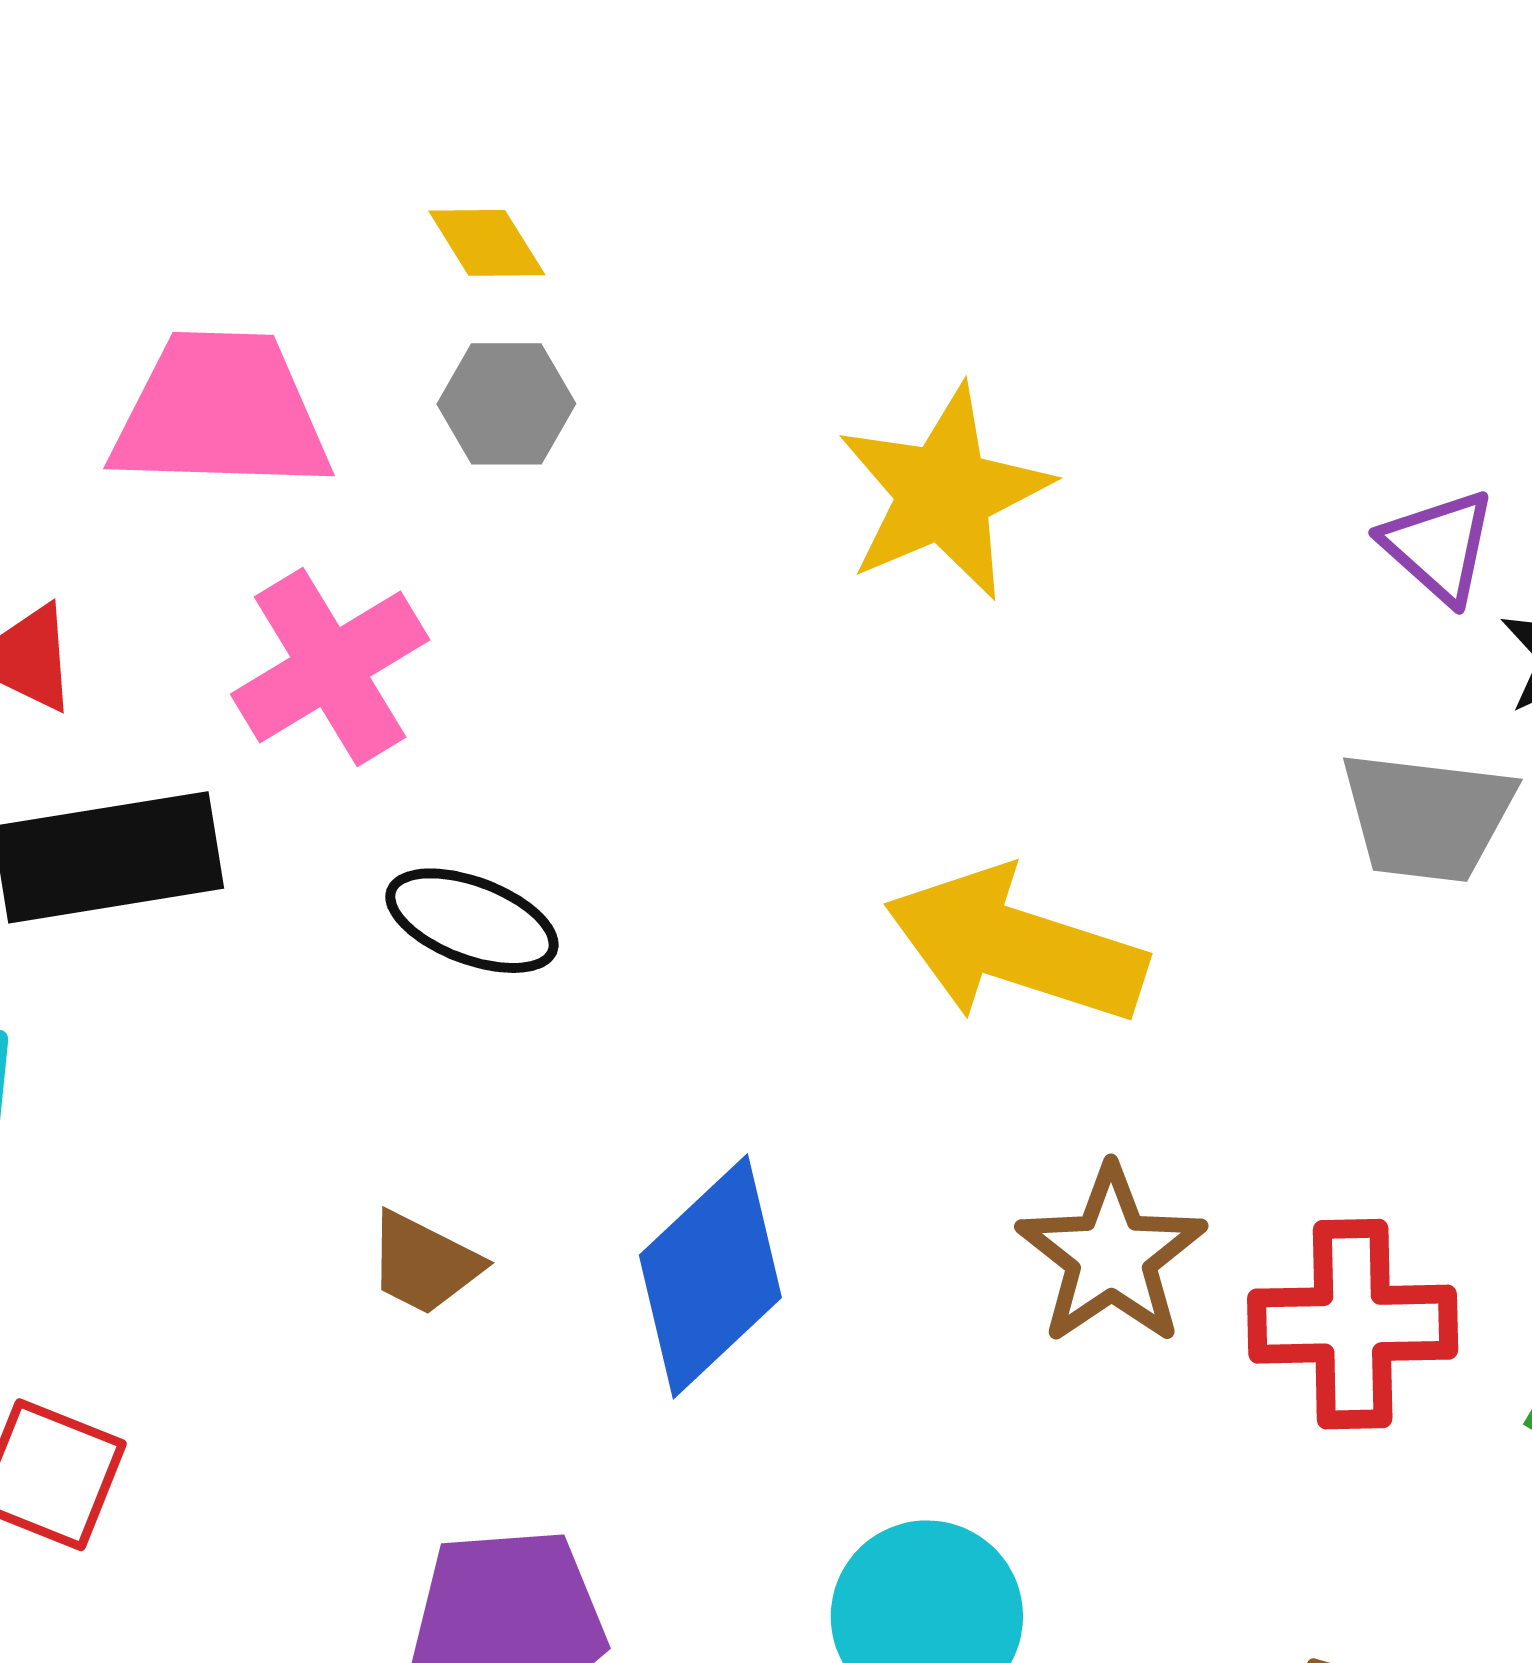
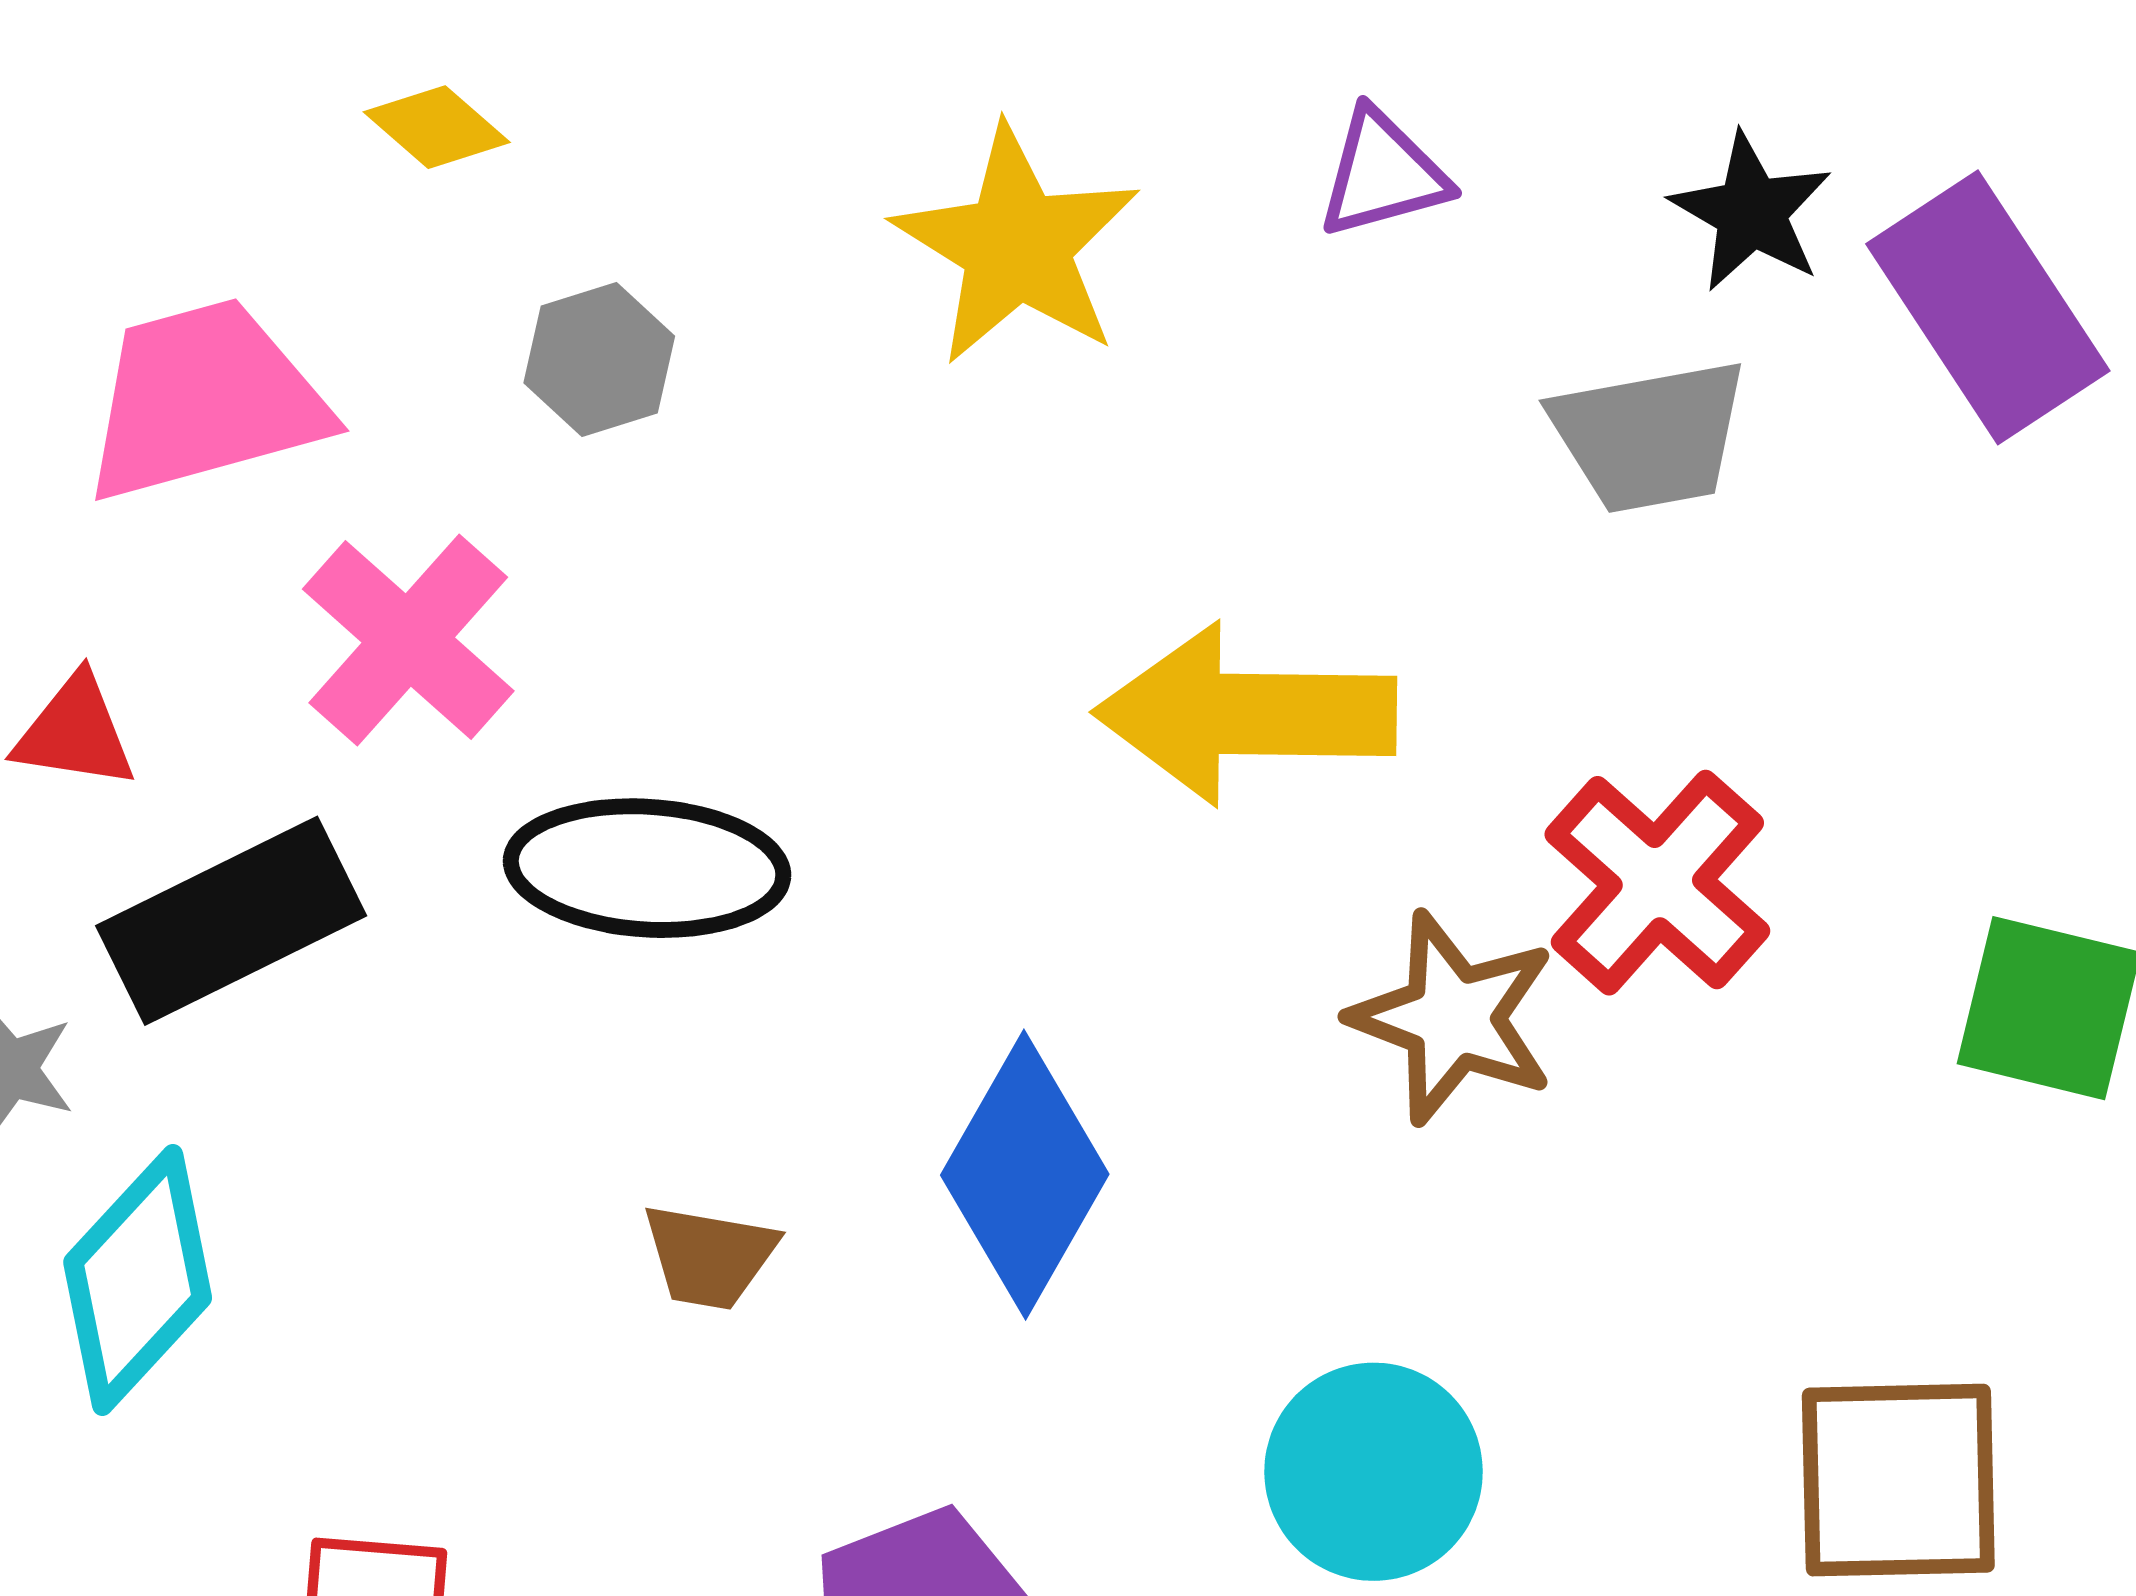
gray hexagon: (506, 404) -> (599, 360), moved
purple triangle: (1439, 546) -> (1383, 174), moved, turned -40
black ellipse: (472, 921) -> (647, 868), size x1.4
red cross: (1353, 1324) -> (1657, 883), moved, turned -30

